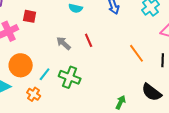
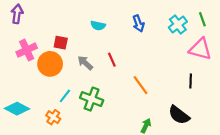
red square: (30, 16) -> (61, 43), moved
orange line: (137, 53) -> (141, 85), moved
orange circle: (21, 65) -> (50, 64), moved

